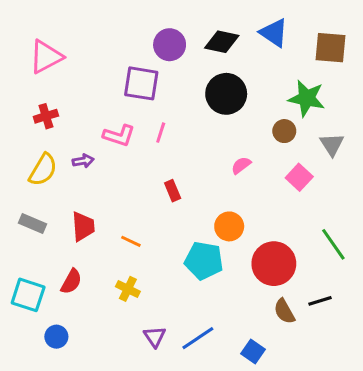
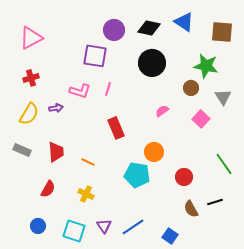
red rectangle: (173, 191) -> (116, 128), size x1.5
red circle: (274, 264) -> (184, 177), size x0.6
cyan square: (28, 295) -> (74, 231), moved

